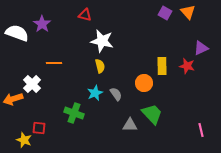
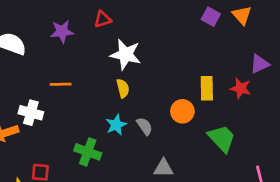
red triangle: (85, 15) -> (103, 19), turned -32
purple star: (42, 24) -> (62, 31), moved, turned 30
white cross: (32, 84) -> (31, 113), turned -30
green trapezoid: (152, 114) -> (222, 138), moved

